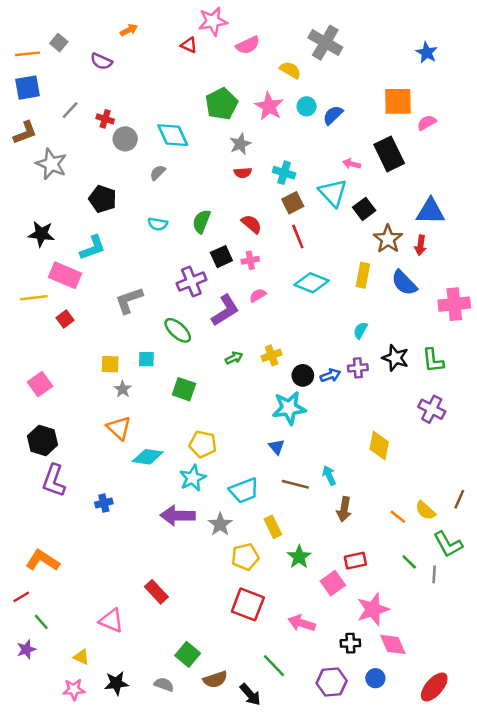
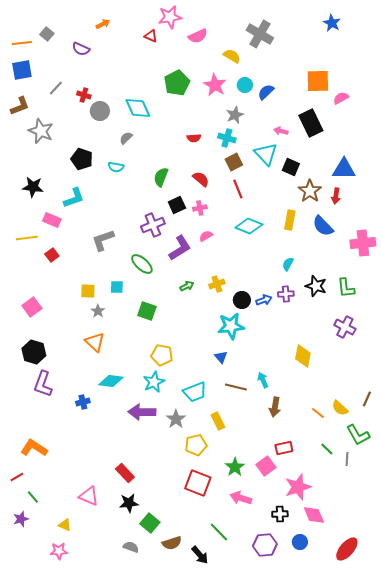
blue star: (427, 53) -> (332, 23), moved
gray star: (240, 144) -> (235, 115), moved
black square: (364, 209) -> (291, 167), turned -30
cyan semicircle: (158, 224) -> (116, 167), moved
pink rectangle: (65, 275) -> (52, 220), size x0.7
cyan diamond: (148, 457) -> (111, 381), moved
green star: (299, 557) -> (235, 467), moved
black star: (116, 683) -> (129, 503), moved

